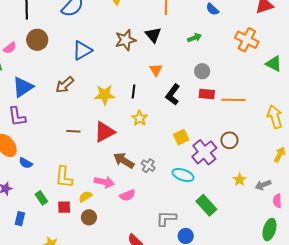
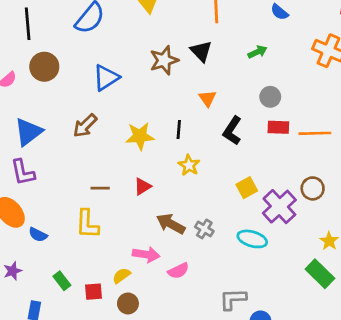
red triangle: (104, 132) -> (142, 186), size x0.6
yellow L-shape: (64, 177) -> (87, 224), moved
green rectangle: (206, 205) -> (320, 274), moved

